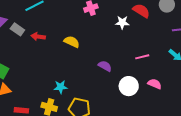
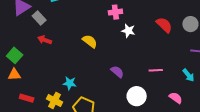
white star: (122, 22) -> (128, 31), moved
red arrow: (38, 37) -> (45, 40), moved
pink semicircle: (155, 84) -> (176, 98), moved

